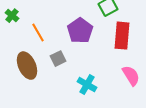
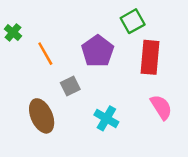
brown ellipse: (27, 66) -> (42, 116), moved

